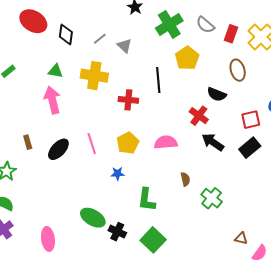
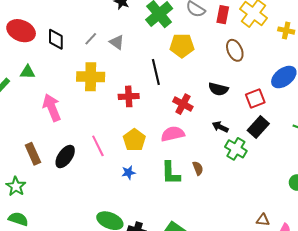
yellow pentagon: (187, 58) -> (182, 46), turned -30
green triangle: (55, 71) -> (27, 72), moved
black semicircle: (217, 94) -> (218, 89), moved
red cross: (199, 116) -> (183, 104), moved
brown rectangle: (28, 142) -> (33, 154), size x1.5
black arrow: (213, 142) -> (220, 127), size x0.7
green cross: (212, 198) -> (236, 149), moved
green L-shape: (147, 200) -> (171, 173), moved

